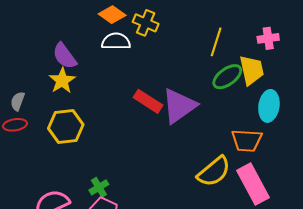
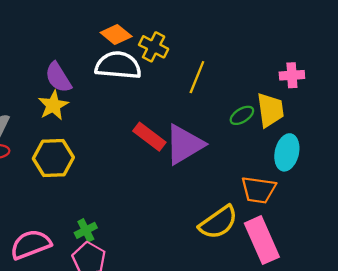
white semicircle: (116, 41) -> (118, 65), size x1.4
yellow line: (216, 42) -> (197, 77), moved
green ellipse: (227, 77) -> (242, 115), size x0.7

